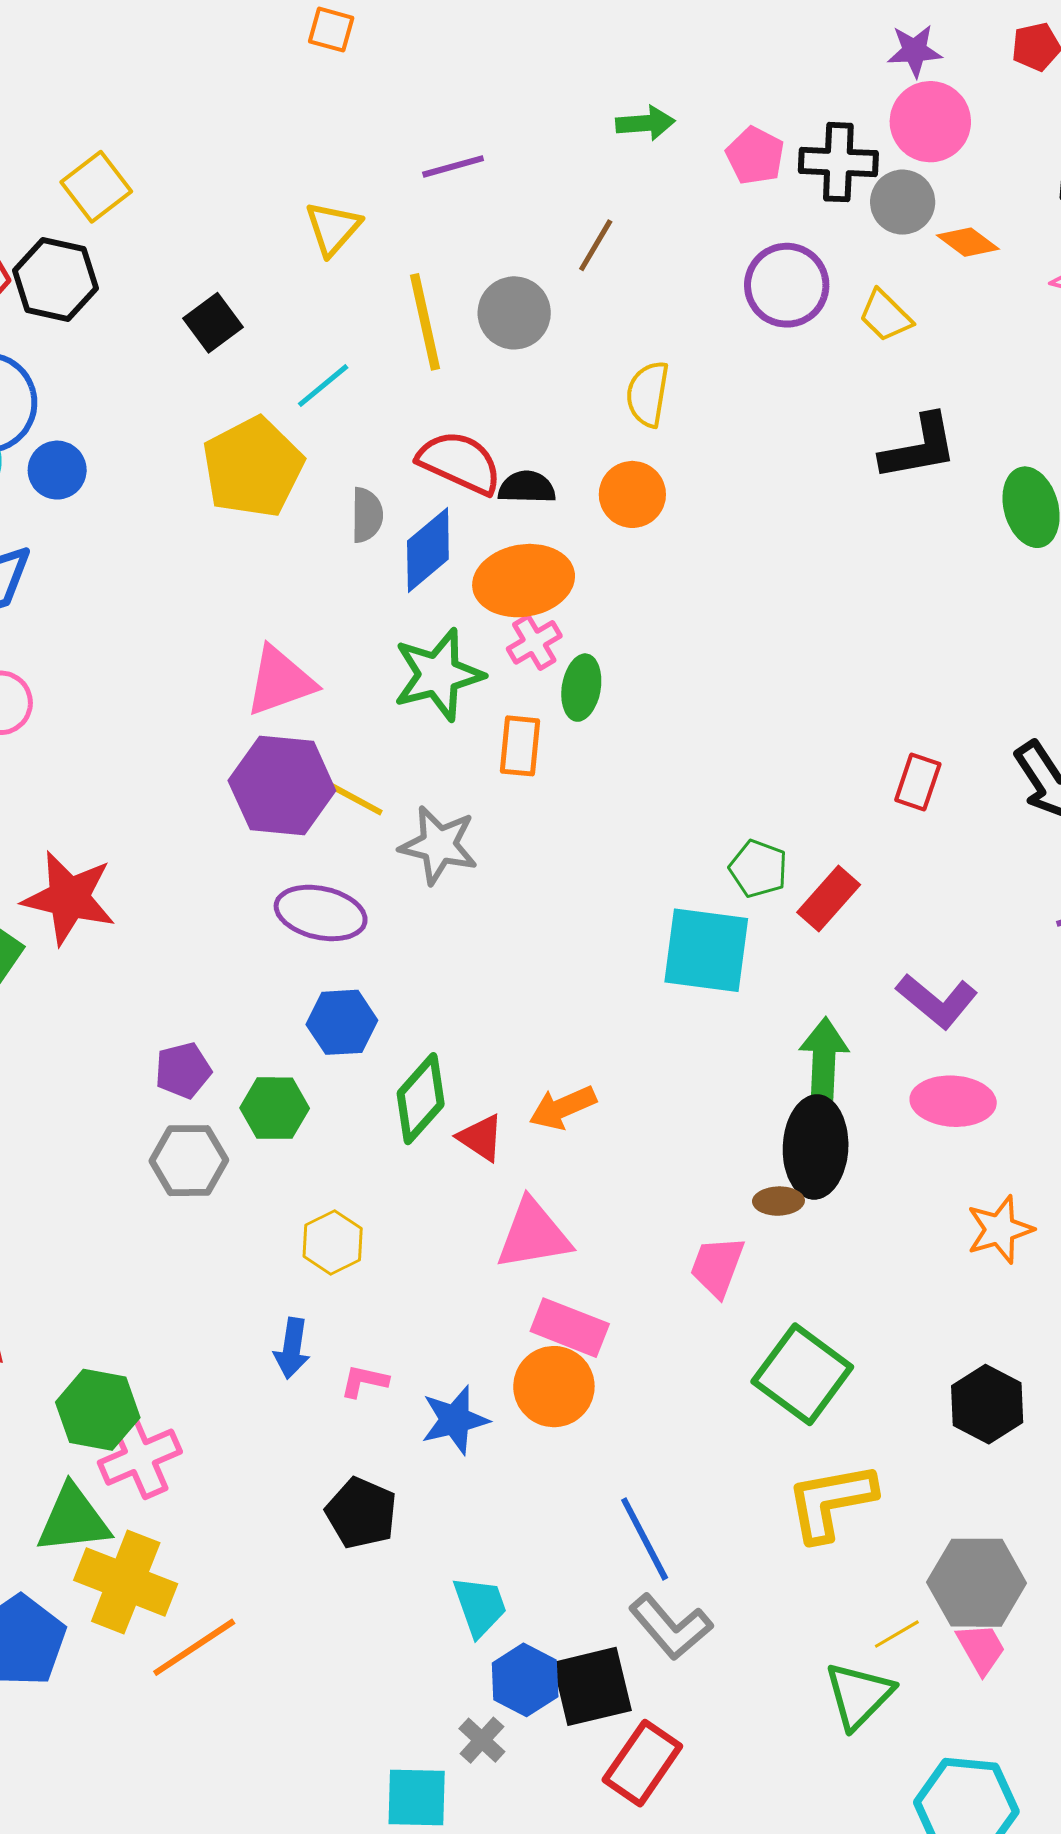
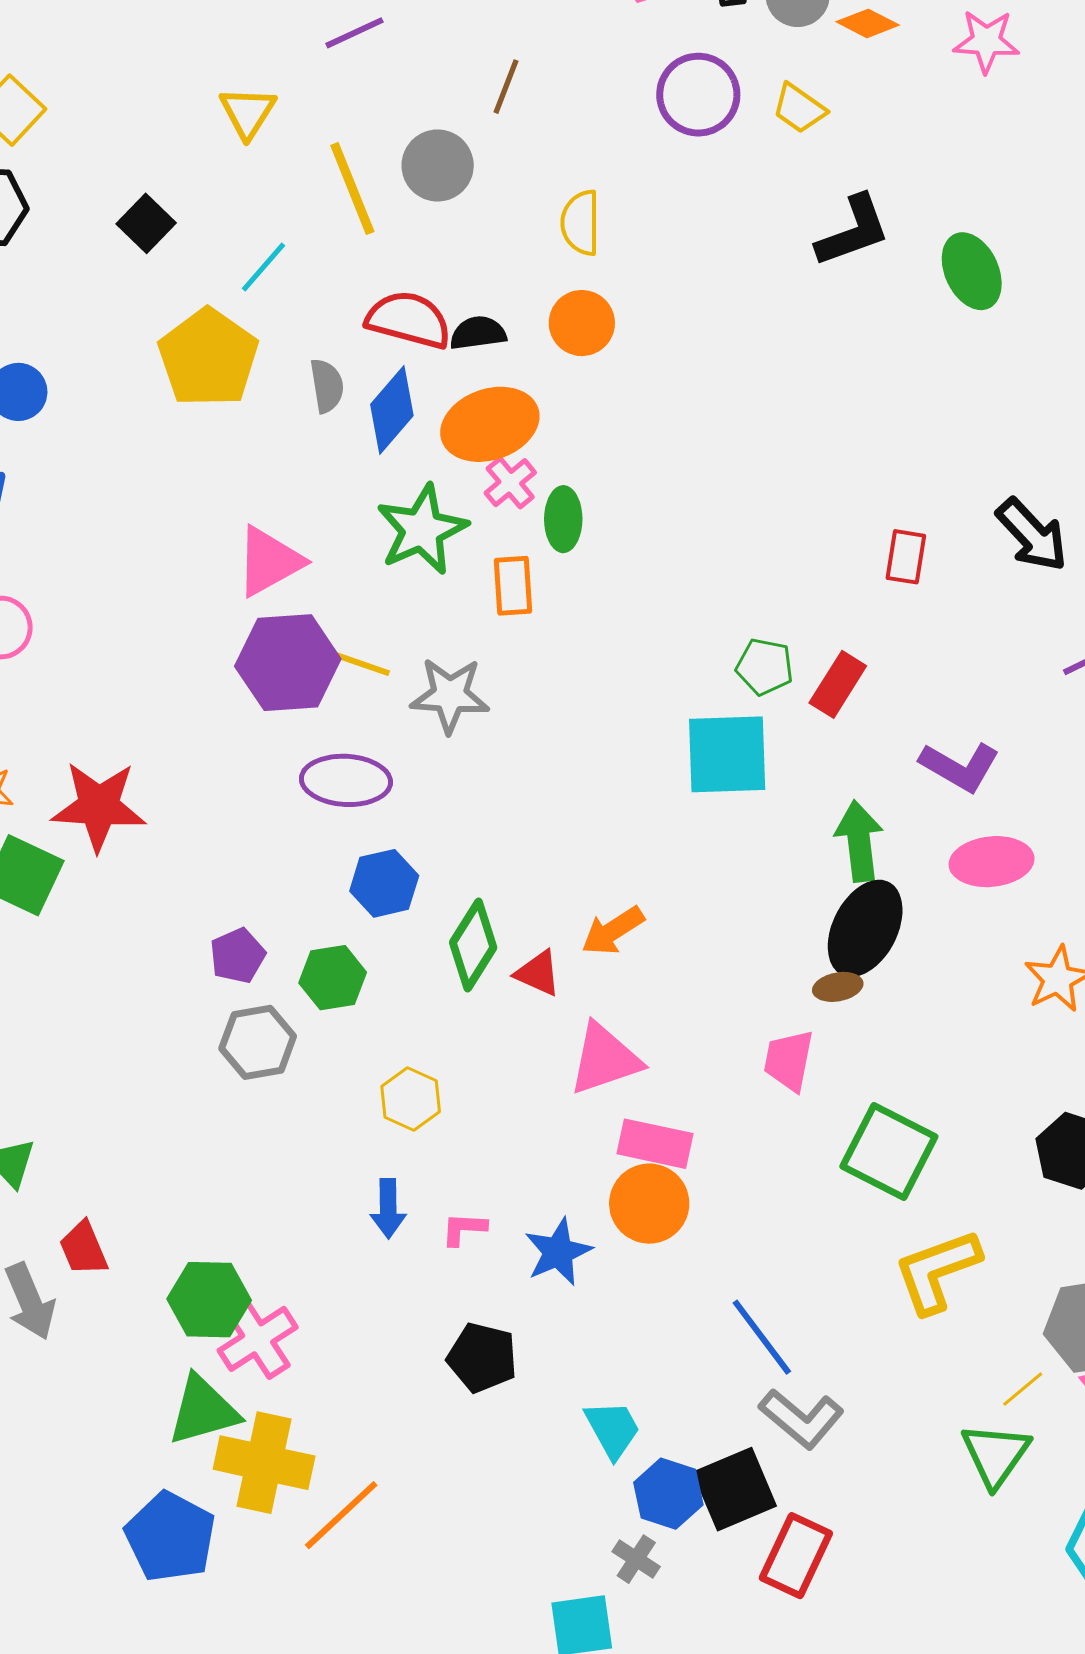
black ellipse: (816, 1147) -> (865, 928), turned 34

